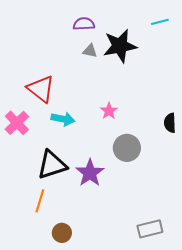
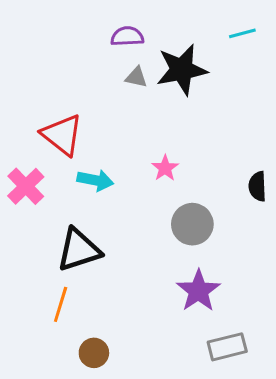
purple star: (90, 173) -> (198, 291), moved

